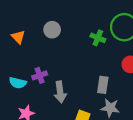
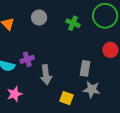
green cross: (98, 38) -> (73, 23), moved

